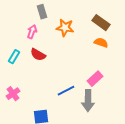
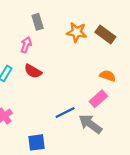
orange star: (65, 28) -> (77, 32), moved
orange semicircle: (101, 43) -> (108, 76), moved
gray arrow: (88, 101) -> (90, 124), turned 125

